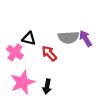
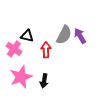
gray semicircle: (68, 37) -> (64, 35), turned -60
red arrow: (49, 53) -> (46, 50), turned 42

